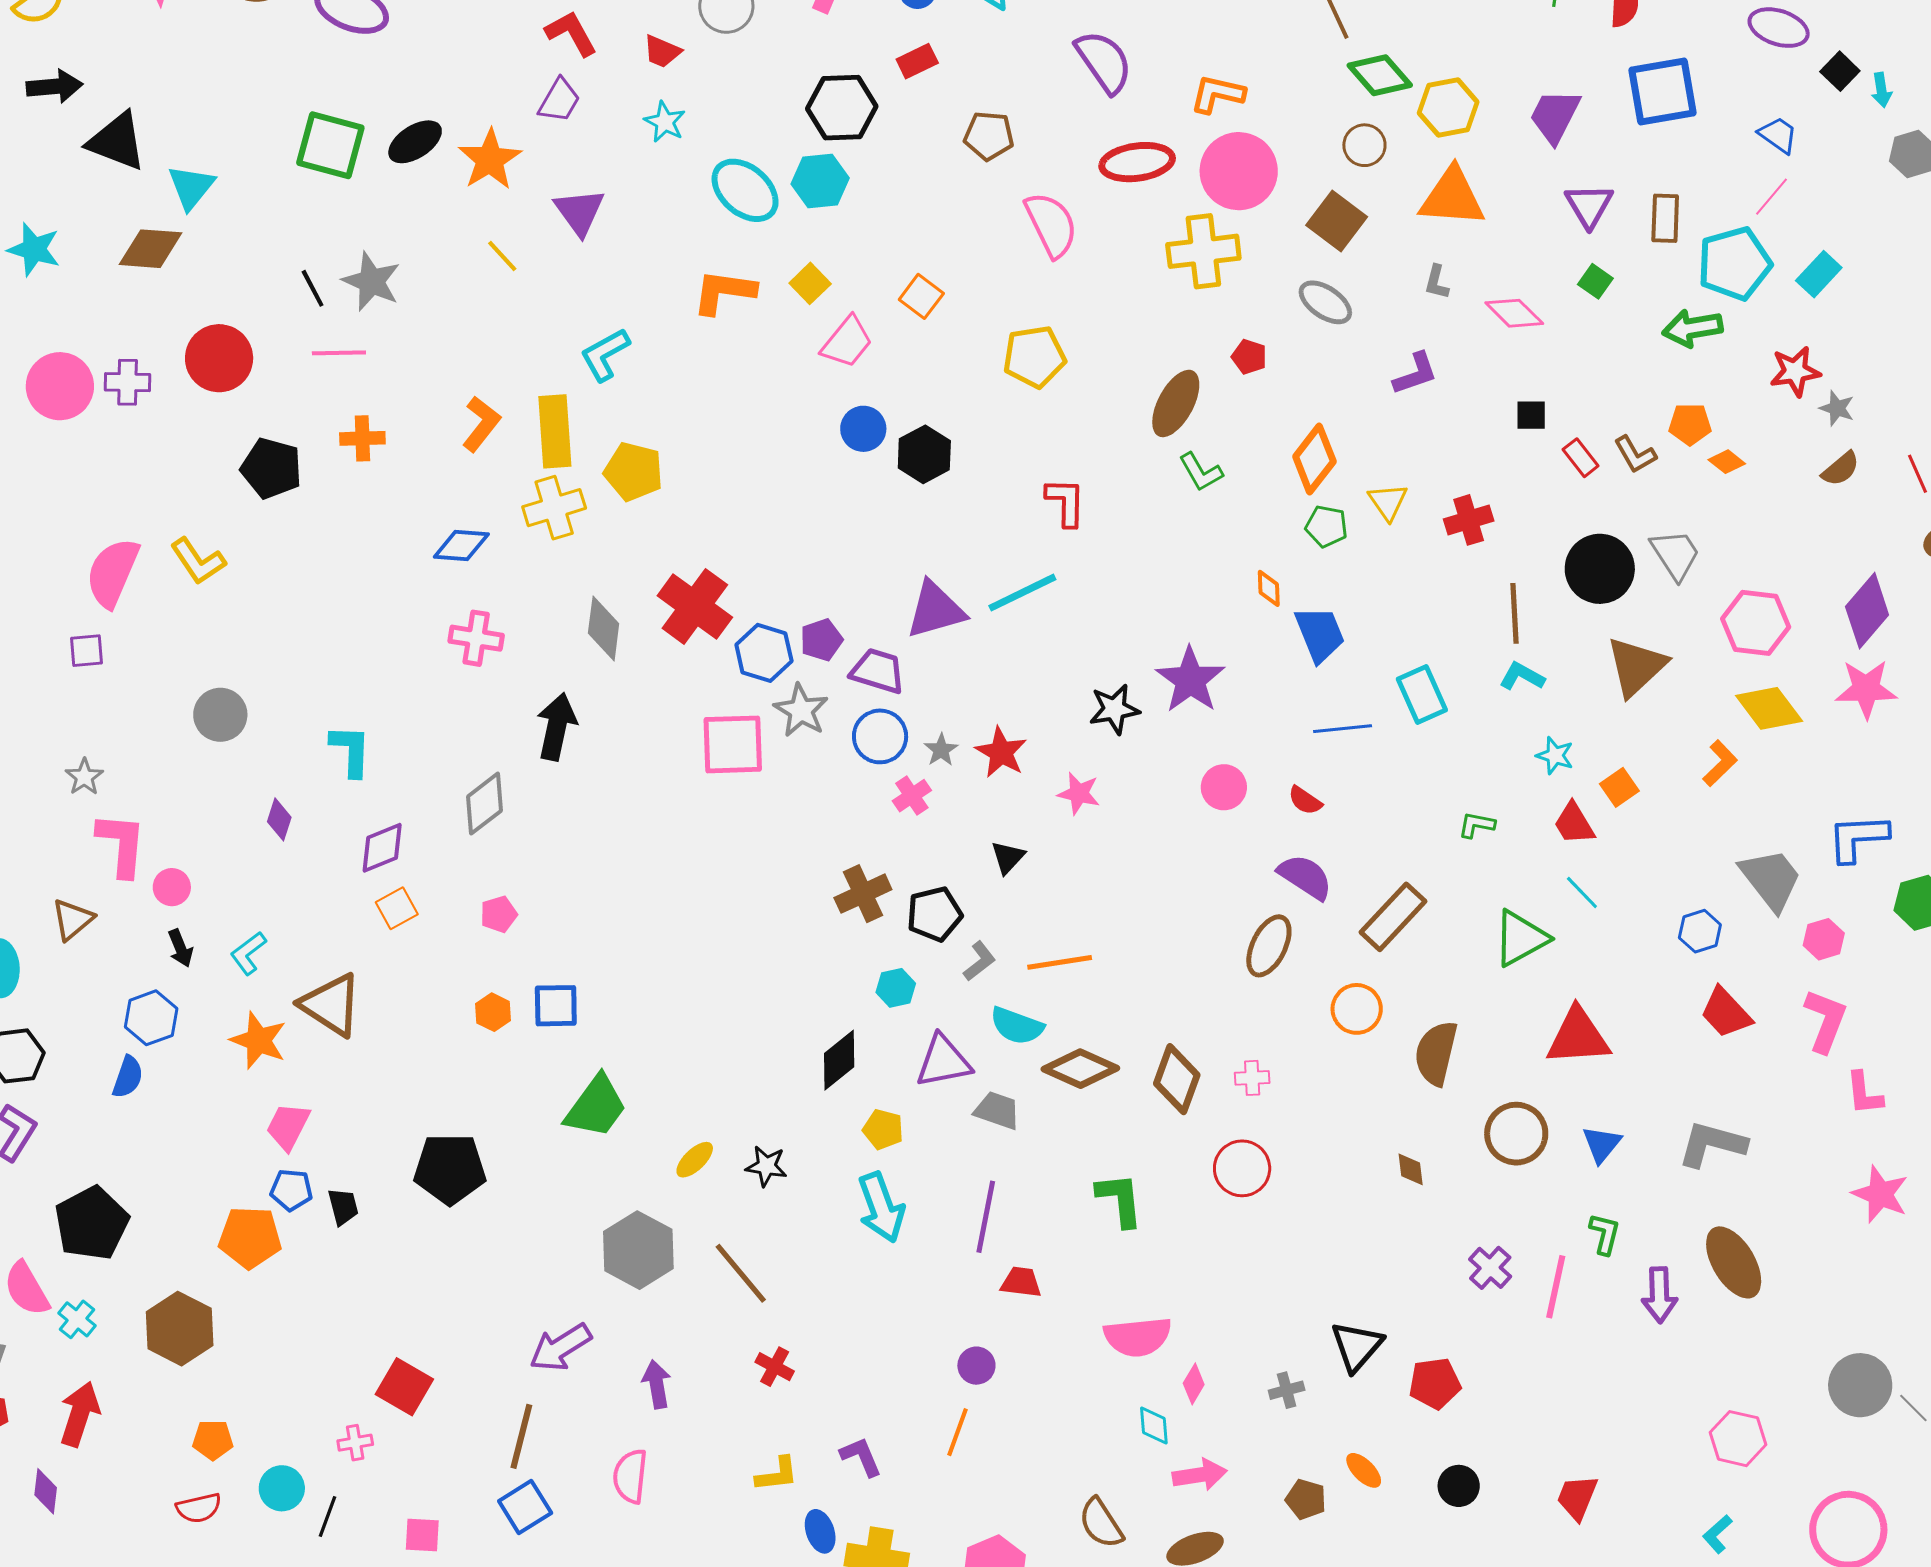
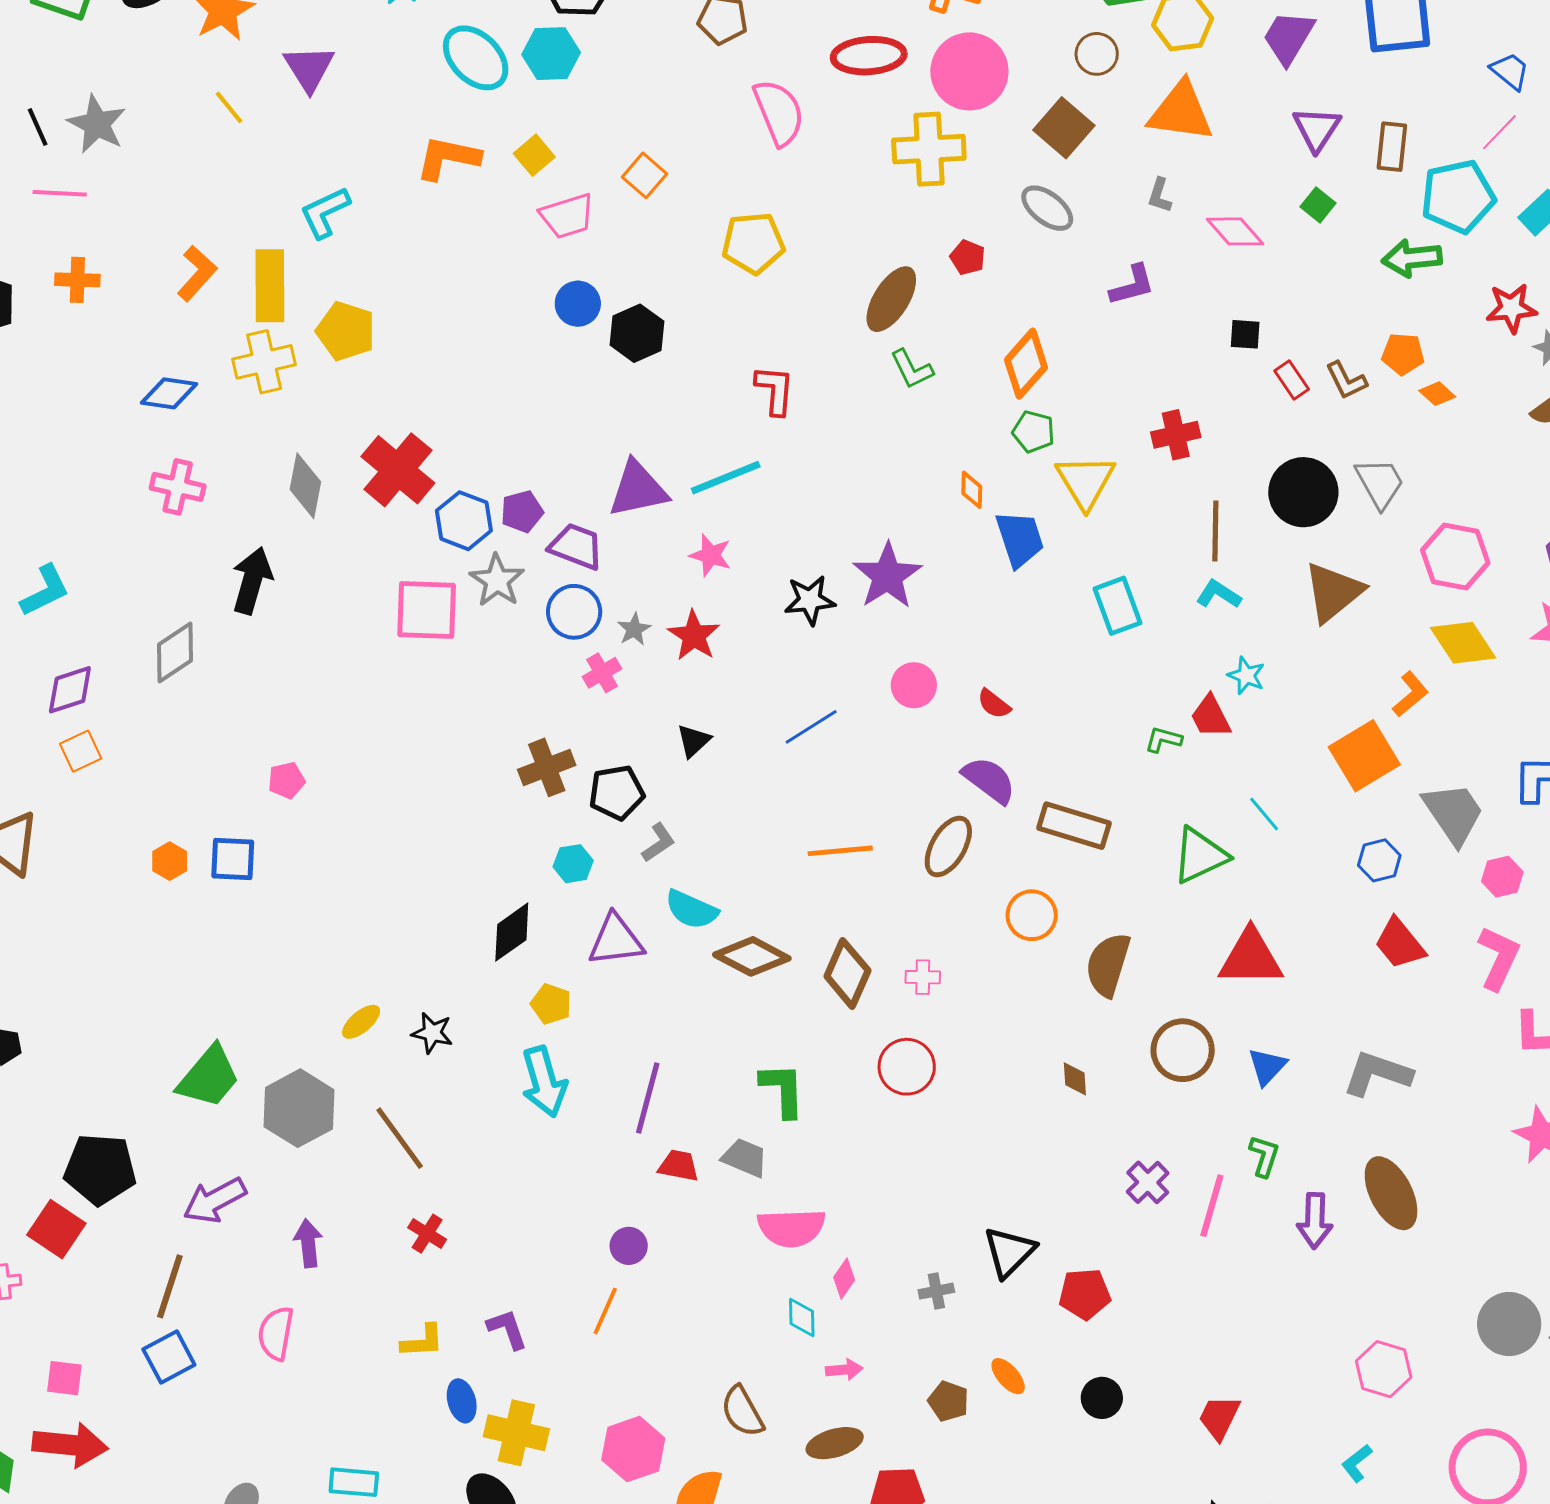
pink trapezoid: (847, 342) -> (567, 216), turned 30
yellow triangle: (1388, 502) -> (1085, 481), moved, size x1.5
blue line: (1343, 729) -> (811, 727), moved, turned -30
cyan L-shape: (351, 750) -> (45, 591), turned 58
orange square: (1619, 787) -> (1364, 756), moved, size x1.8
pink star: (1079, 793) -> (710, 555), moved
red trapezoid: (1574, 824) -> (1211, 717), moved
pink pentagon: (499, 914) -> (287, 780), moved
brown rectangle: (1393, 917) -> (1074, 826), turned 60
orange line: (1060, 962) -> (840, 851), moved
green trapezoid: (596, 1107) -> (209, 1077), moved
gray trapezoid: (997, 1110) -> (745, 1158), moved
black pentagon: (450, 1169) -> (100, 1169), moved
pink arrow: (1200, 1475) -> (844, 1370), size x0.7

